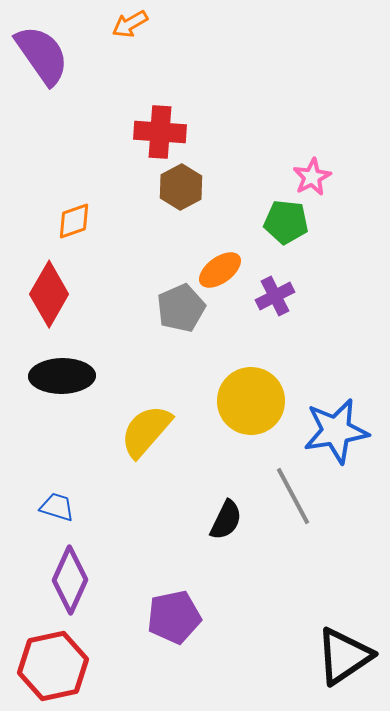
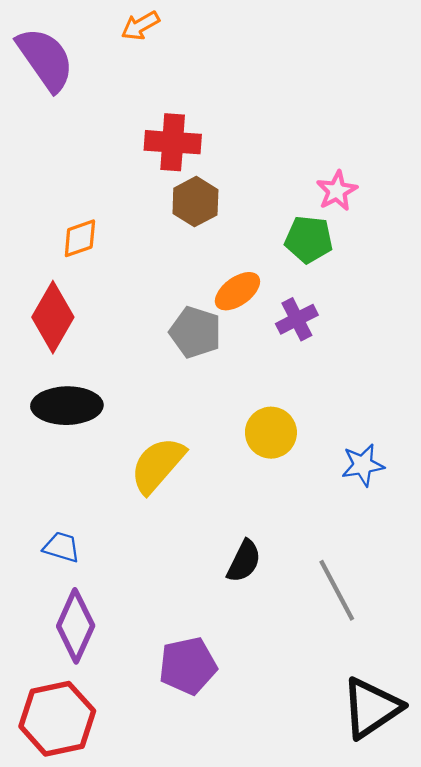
gray pentagon: (181, 308) -> (195, 332), turned -30
yellow circle: (251, 401) -> (271, 433), size x0.7
blue star: (336, 431) -> (363, 465), size x0.6
gray line: (293, 496) -> (337, 590), moved

